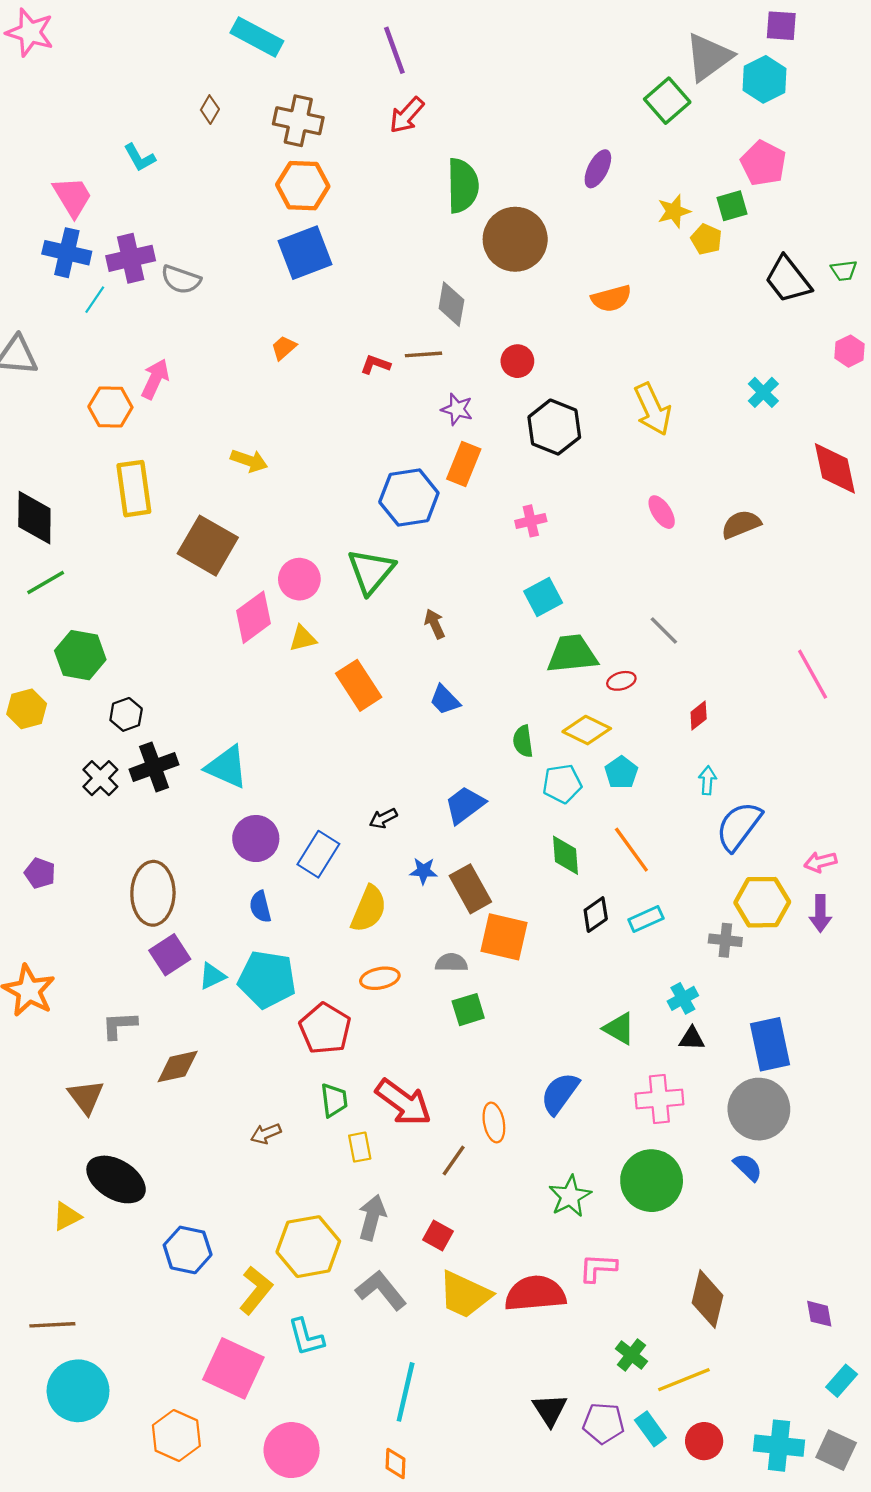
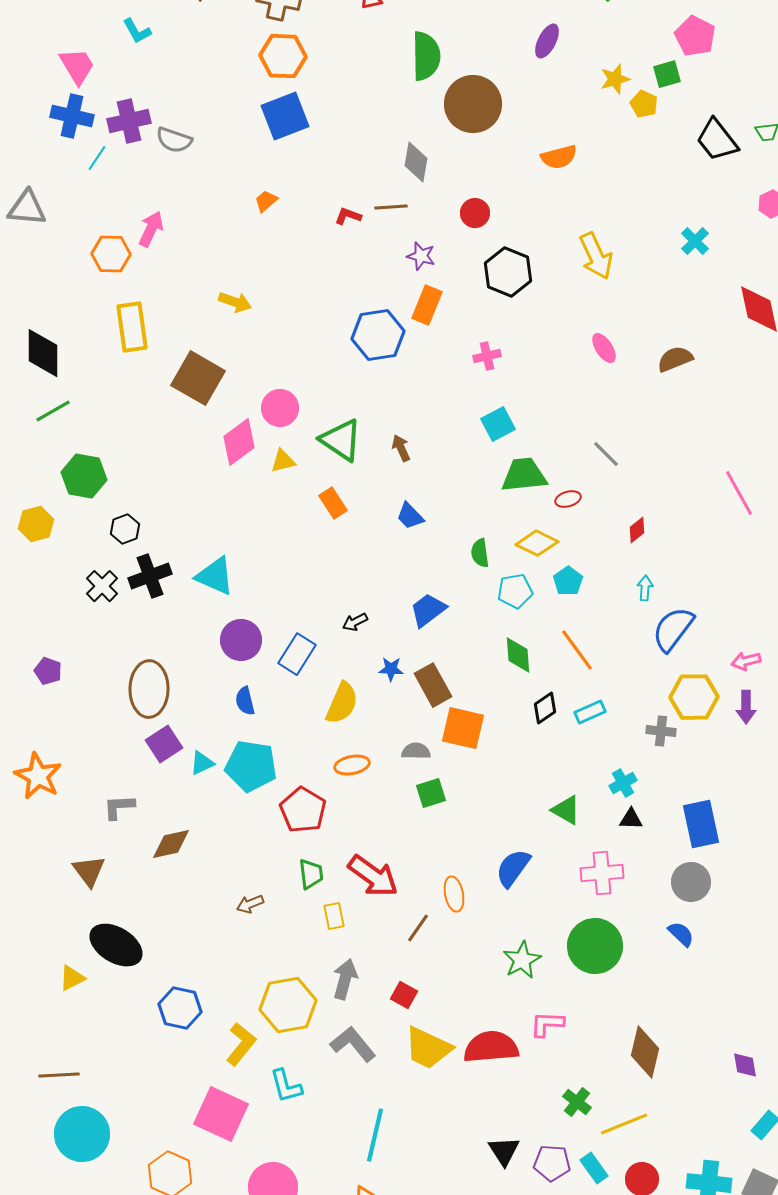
green triangle: (371, 571) -> (341, 440), moved, turned -36
orange rectangle: (359, 685) -> (333, 503), size x0.7
gray circle: (759, 1109) -> (691, 882), size x0.7

